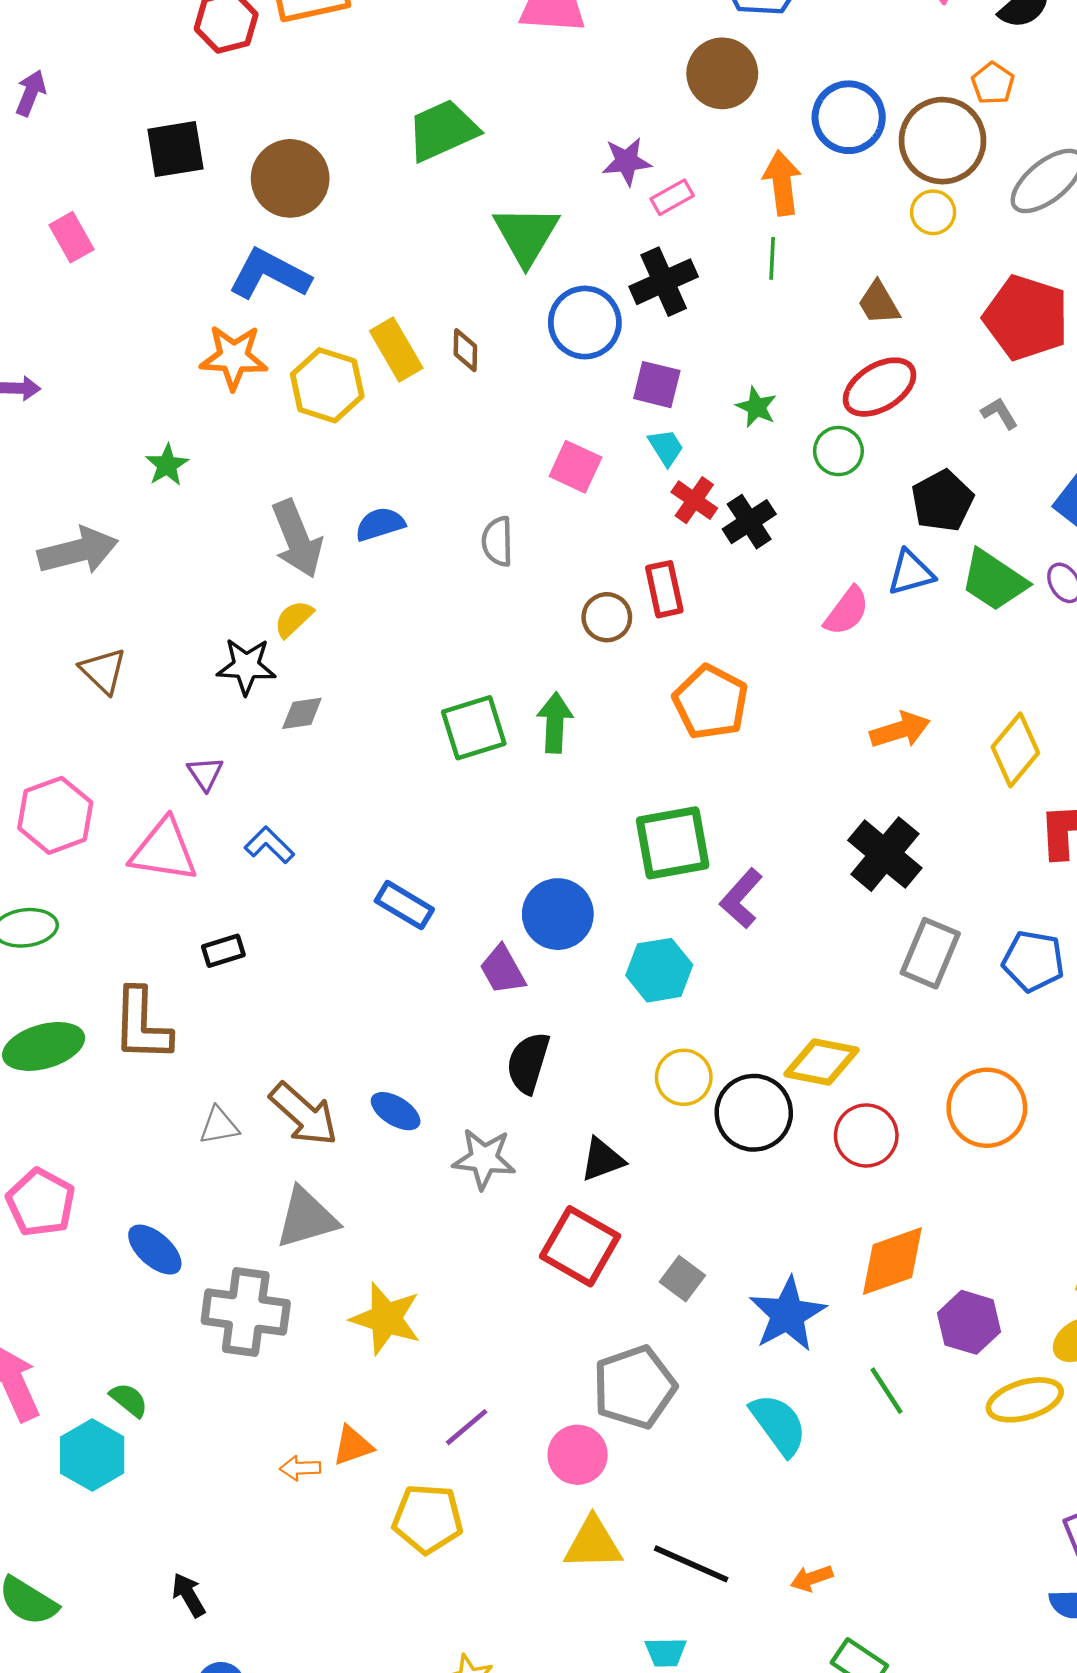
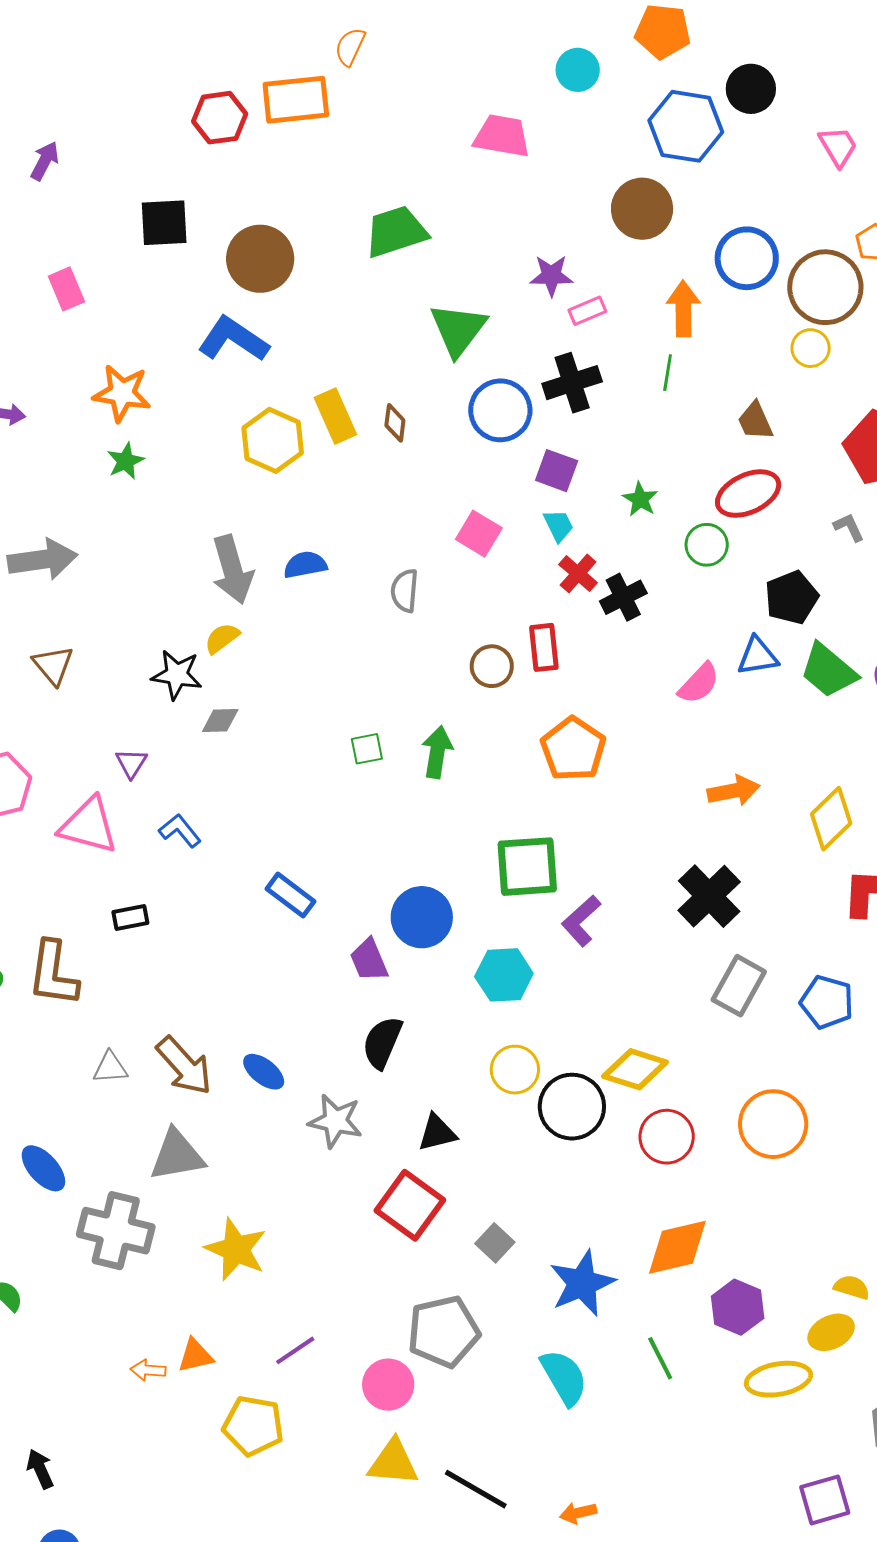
orange star: (234, 357) -> (122, 393), moved
green star: (167, 465) -> (126, 461), moved
green square: (474, 728) -> (367, 749), size x0.6

